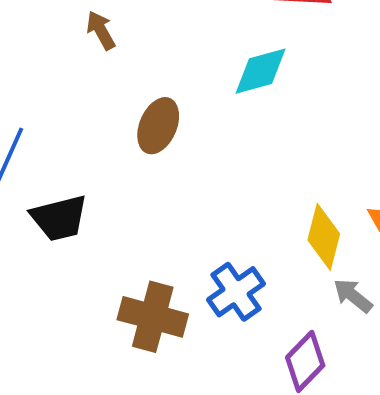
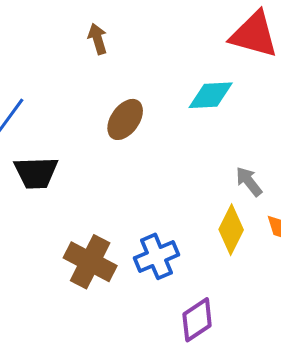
gray arrow: (353, 296) -> (249, 181), moved

